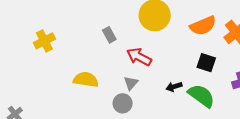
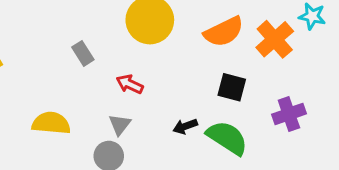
red arrow: (139, 57) -> (130, 84), size x0.7

